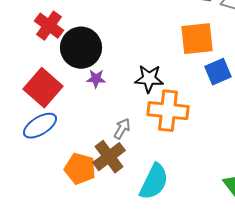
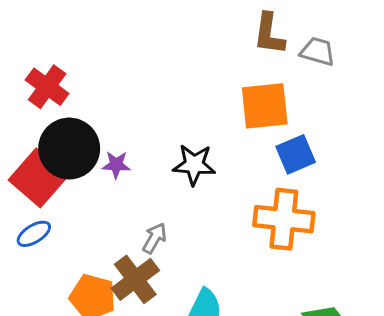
black circle: (81, 48) -> (69, 149), moved
orange cross: (168, 111) -> (284, 219), moved
blue ellipse: (40, 126) -> (34, 234), size x0.7

